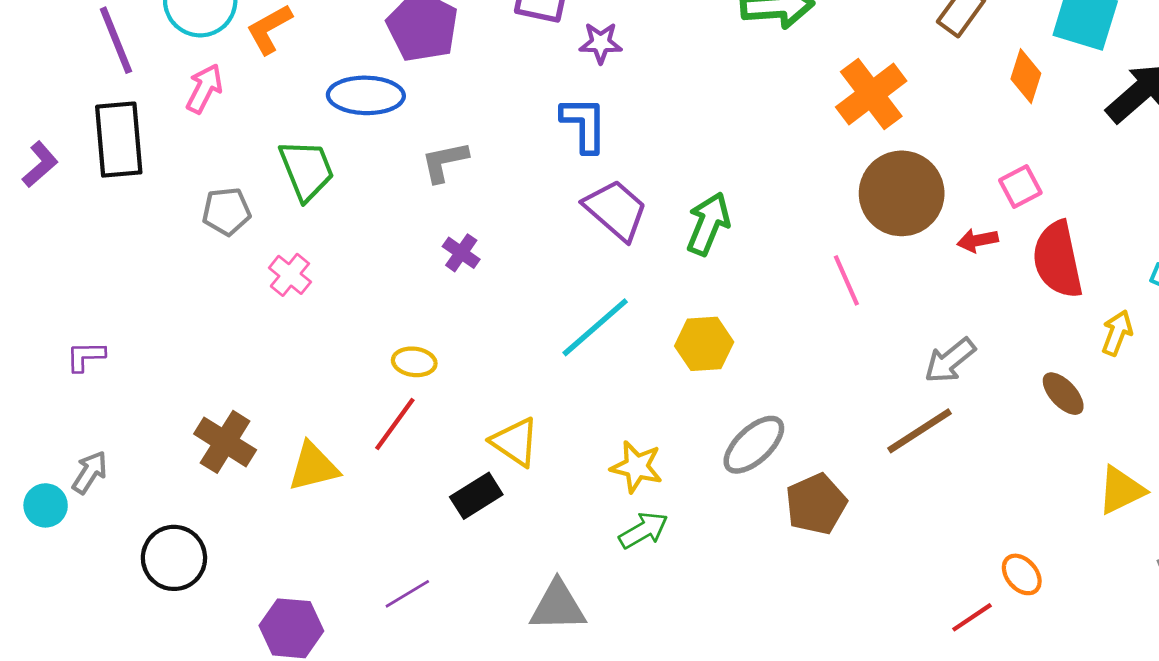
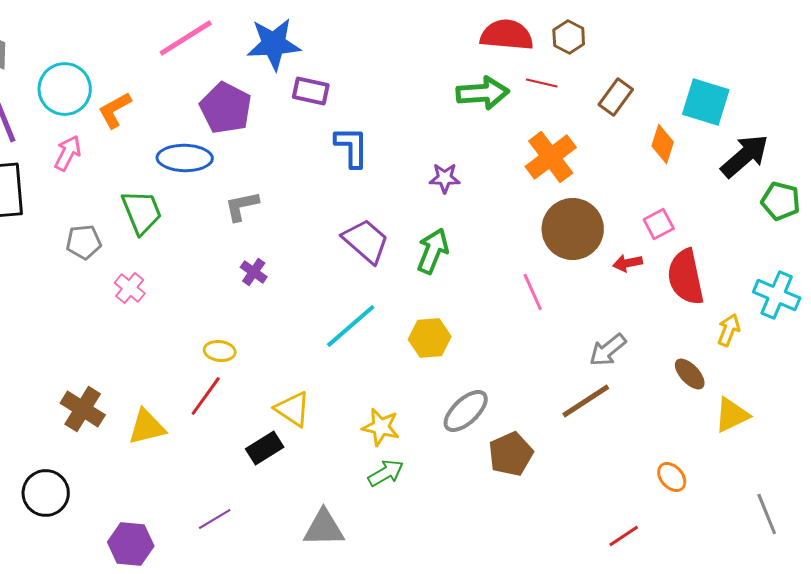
purple star: (601, 43) -> (445, 178), moved
blue L-shape: (584, 124) -> (352, 147), moved
yellow triangle: (1121, 490) -> (732, 415), moved
orange ellipse: (1022, 574) -> (672, 477), moved

